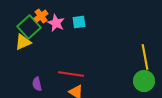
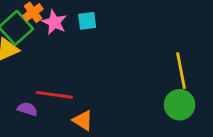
red line: (71, 74) -> (54, 95), moved
purple semicircle: (37, 84) -> (27, 109), turned 120

